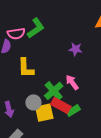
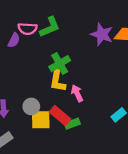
purple star: (76, 49) -> (102, 34), moved, size x1.5
yellow L-shape: (26, 68) -> (58, 81), moved
green cross: (54, 91) -> (60, 64), moved

